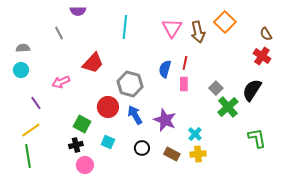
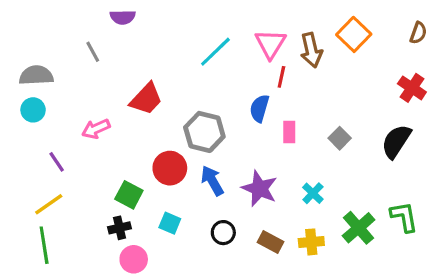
cyan line: (125, 27) -> (215, 52), moved, turned 40
brown semicircle: (266, 34) -> (418, 33), moved, turned -128
gray semicircle: (23, 48) -> (36, 75), size x1.5
red line: (185, 63) -> (281, 77), moved
green cross: (228, 107) -> (359, 228), moved
cyan cross: (195, 134) -> (313, 193), moved

